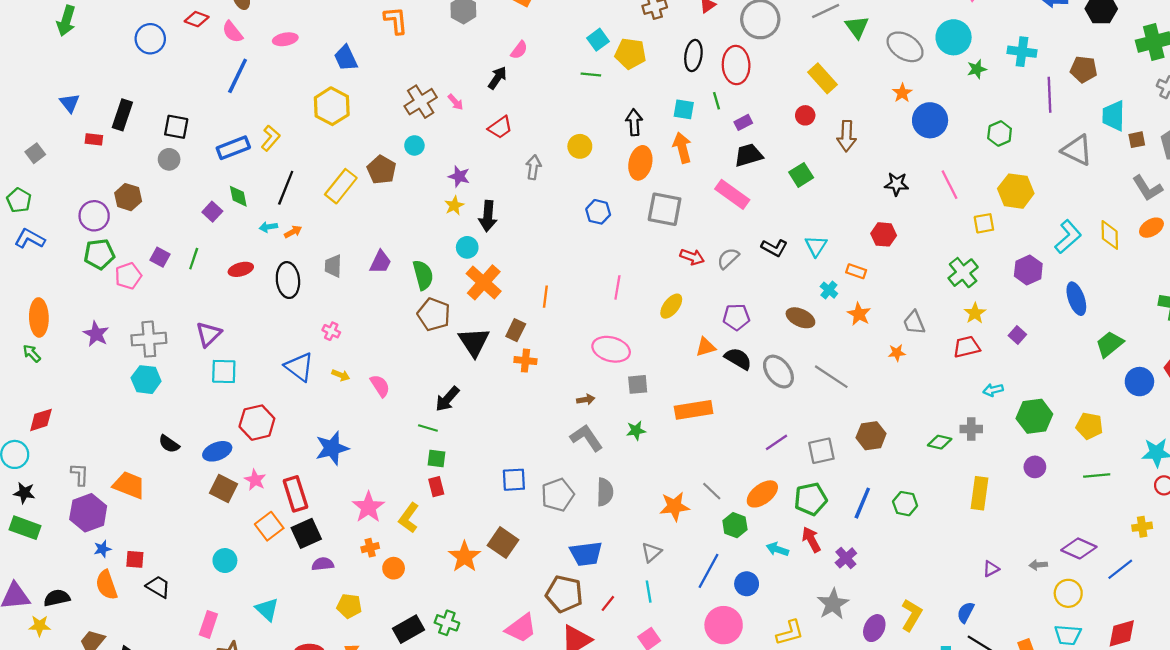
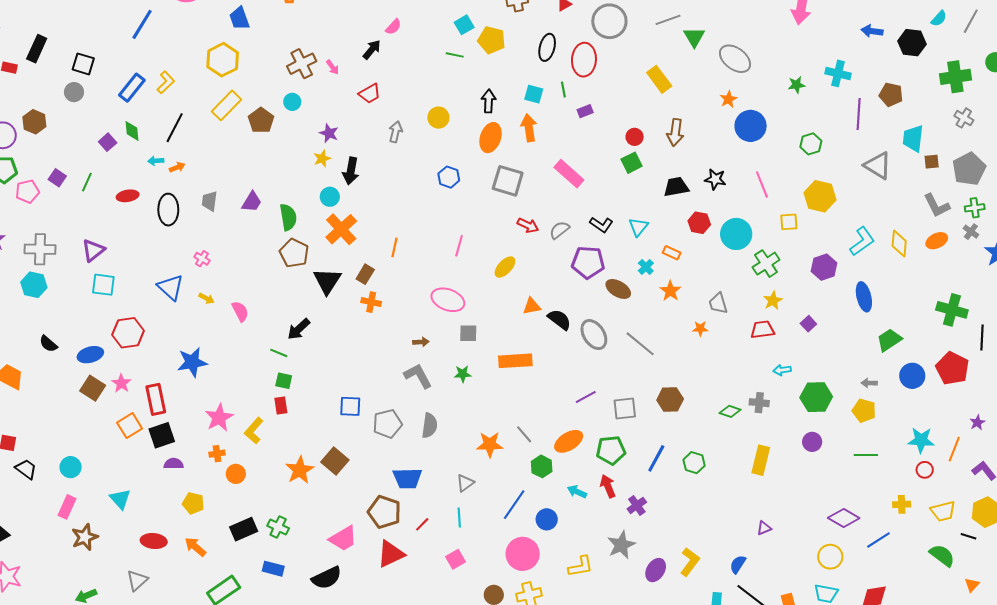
cyan circle: (954, 37) -> (736, 234), moved
red circle: (805, 115) -> (635, 137), moved
blue rectangle: (233, 148) -> (132, 88), turned -36
black trapezoid: (748, 155) -> (676, 187), moved
yellow rectangle: (341, 186) -> (226, 105), moved
purple pentagon: (736, 317) -> (588, 262), moved, size x1.4
cyan circle: (225, 561) -> (71, 467), moved
gray arrow: (1038, 565) -> (869, 383), moved

